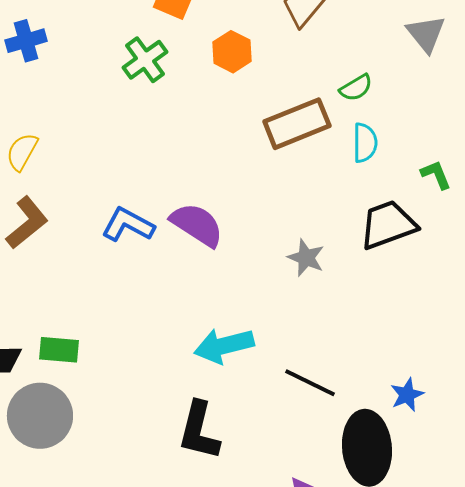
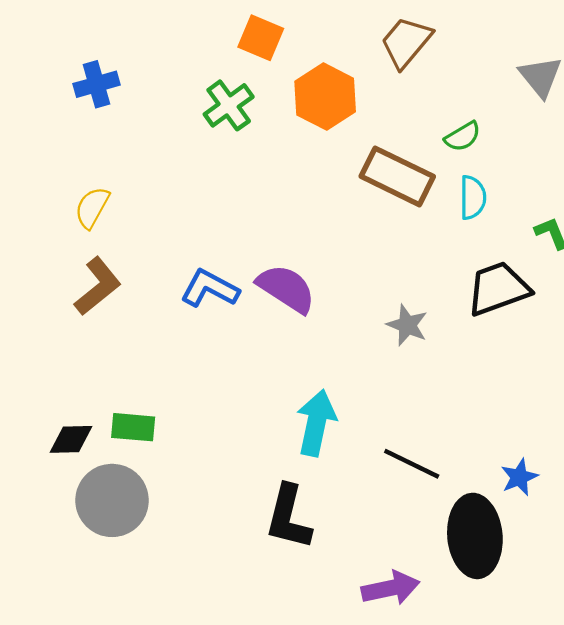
orange hexagon: (232, 52) -> (325, 97), size x1.4
brown rectangle: (297, 124) -> (397, 176), turned 48
cyan arrow: (224, 346) -> (316, 423), turned 116

